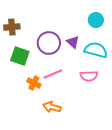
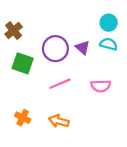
brown cross: (12, 27) -> (14, 31), turned -35
cyan semicircle: (96, 50) -> (109, 44), moved, size x0.7
orange cross: (34, 83) -> (23, 118), moved

